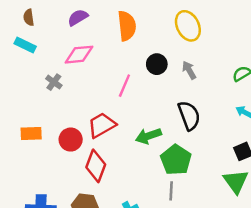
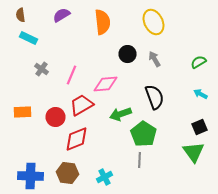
cyan rectangle: (25, 45) -> (28, 38), moved
pink diamond: (79, 55) -> (106, 84), moved
pink line: (124, 86) -> (72, 75), moved
red diamond: (96, 166) -> (76, 139), turned 48

